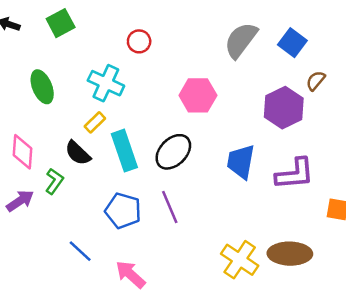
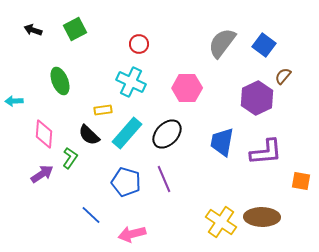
cyan cross: (106, 83) -> (131, 82), moved
yellow rectangle: (95, 122) -> (103, 110), turned 36
cyan rectangle: (124, 151) -> (127, 133), turned 60
pink arrow: (130, 274) -> (132, 234), turned -56

